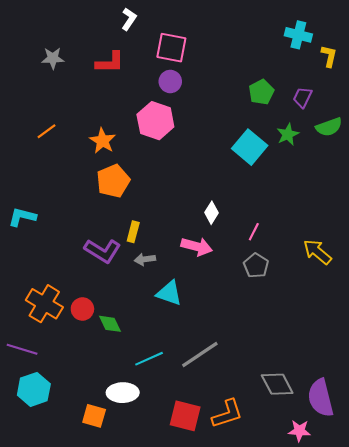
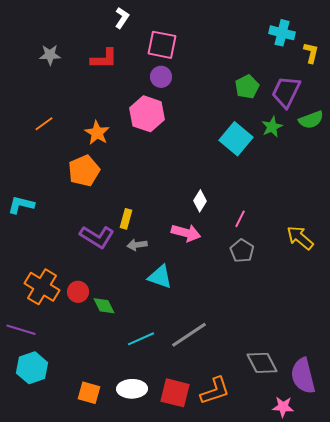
purple trapezoid: (303, 97) -> (286, 92), size x1.6
orange pentagon: (113, 181) -> (84, 171), moved
white ellipse: (123, 393) -> (132, 389), moved

